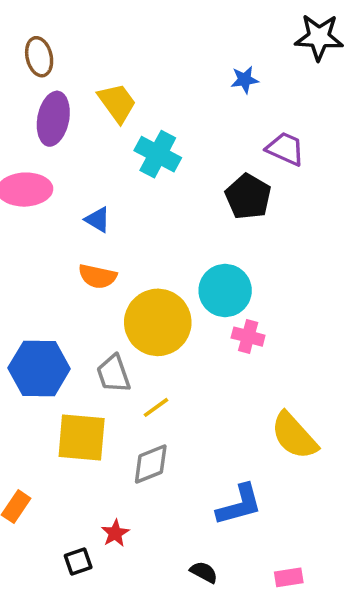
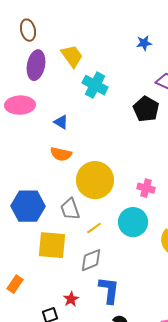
cyan circle: (225, 290) -> (133, 222), moved
blue L-shape: (239, 505) -> (109, 290), moved, turned -68

